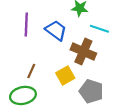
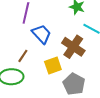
blue trapezoid: (56, 30) -> (42, 34), moved

